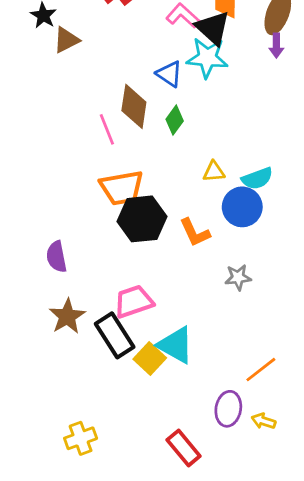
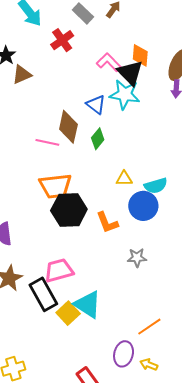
pink line: (107, 129) -> (47, 142), turned -60

